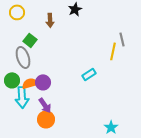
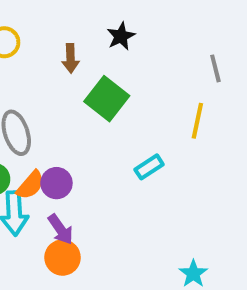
gray line: (122, 39) -> (215, 68), moved
green square: (30, 40) -> (107, 99), moved, size x1.5
orange semicircle: (30, 83) -> (30, 185), turned 147

